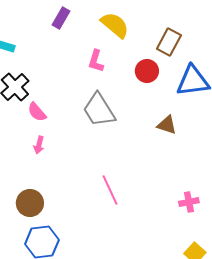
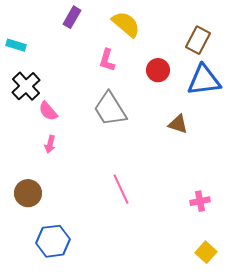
brown rectangle: (169, 42) -> (198, 40), moved
brown circle: (30, 203) -> (28, 193), moved

